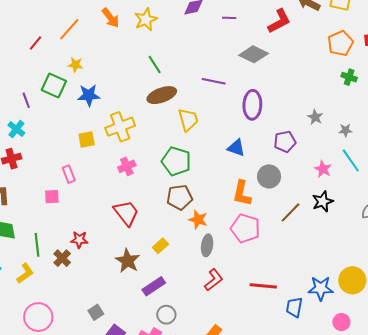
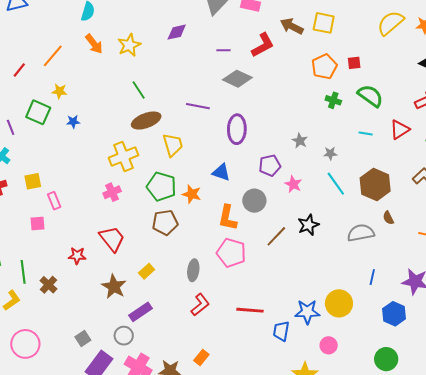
purple line: (229, 18) -> (224, 50), moved
blue star: (89, 95) -> (73, 122), size x0.6
yellow cross: (120, 127) -> (123, 157), moved
yellow square: (87, 140) -> (33, 181), moved
pink star: (323, 169) -> (293, 184), moved
orange star: (198, 220) -> (192, 194), moved
red star: (79, 240) -> (77, 256), moved
gray circle: (166, 315) -> (124, 336), moved

